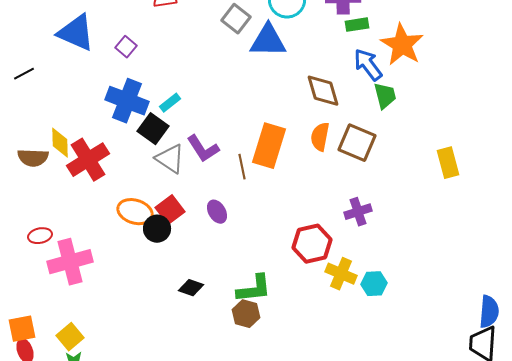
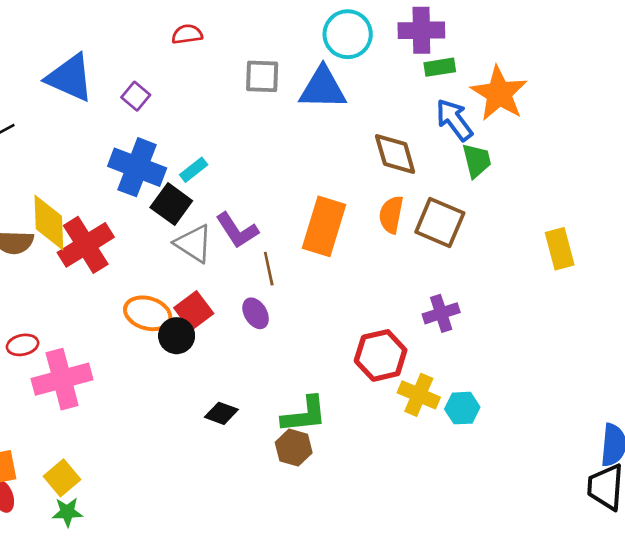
gray square: (236, 19) -> (262, 76), moved, turned -36
yellow diamond: (60, 143) -> (49, 222), size x1.4
brown line: (242, 167) -> (269, 269), moved

